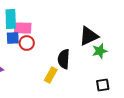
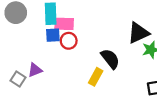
black semicircle: (64, 59) -> (110, 59), turned 138

